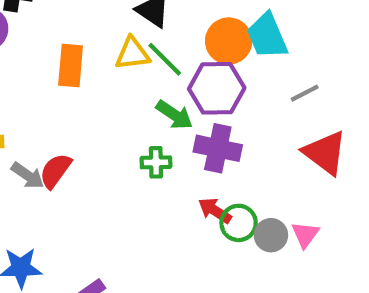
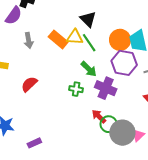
orange rectangle: (71, 65) -> (58, 39), moved, turned -66
purple hexagon: (217, 88) -> (124, 63), moved
gray arrow: (28, 176) -> (29, 40), moved, turned 35
gray circle: (271, 235) -> (122, 133), size x1.6

